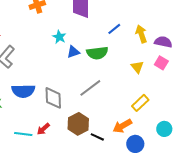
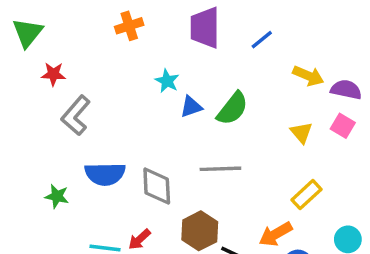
blue line: (114, 29) -> (262, 40), moved
yellow arrow: (141, 34) -> (308, 76), turned 132
green semicircle: (97, 53) -> (232, 108), turned -45
gray line: (90, 88) -> (220, 169), turned 35

